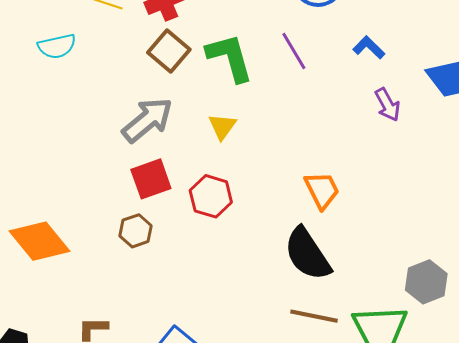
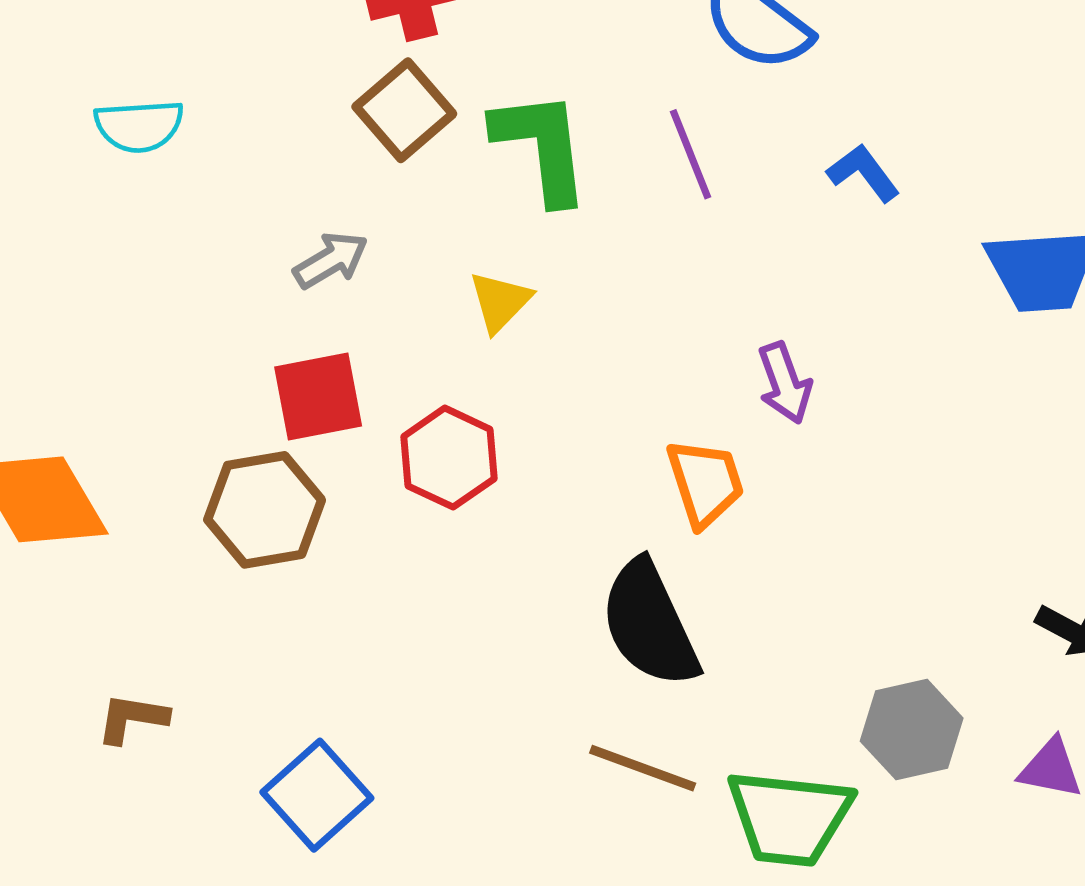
cyan semicircle: (57, 46) -> (139, 126), moved
purple arrow: (387, 105) -> (785, 383), moved
gray arrow: (147, 120) -> (331, 260), size x0.6
brown hexagon: (136, 231) -> (265, 510), size x1.5

